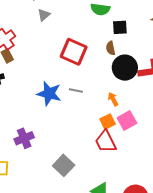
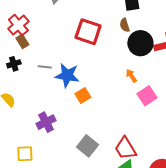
gray line: (76, 90) -> (45, 67), moved
orange square: (108, 122) -> (83, 95), moved
red trapezoid: (106, 142) -> (125, 148), moved

